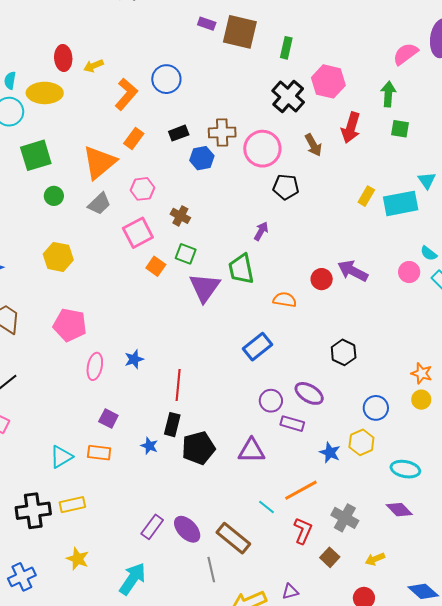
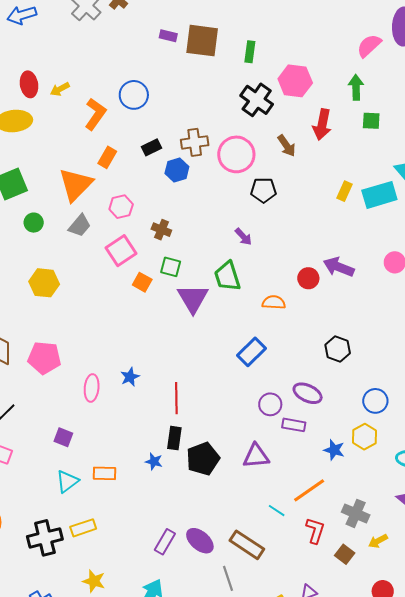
purple arrow: (261, 231) -> (243, 237), turned 114
pink pentagon: (70, 325) -> (44, 358), moved
purple square: (108, 418) -> (63, 437), moved
yellow arrow: (375, 559) -> (378, 541), moved

